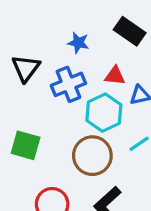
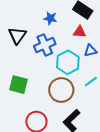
red triangle: (115, 76) -> (80, 32), moved

